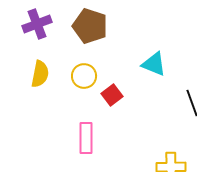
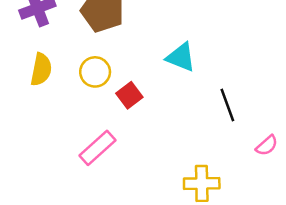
pink rectangle: (86, 138) -> (98, 148), turned 48

